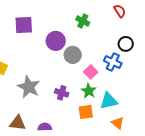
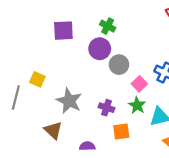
green cross: (83, 21) -> (108, 26), moved
orange square: (86, 112) -> (121, 131), moved
brown triangle: (18, 123) -> (53, 130), moved, turned 36

